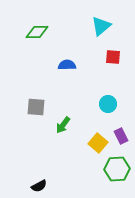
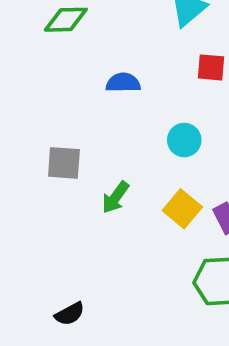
cyan circle: (108, 104) -> (184, 140), moved
yellow square: (98, 143) -> (182, 209), moved

